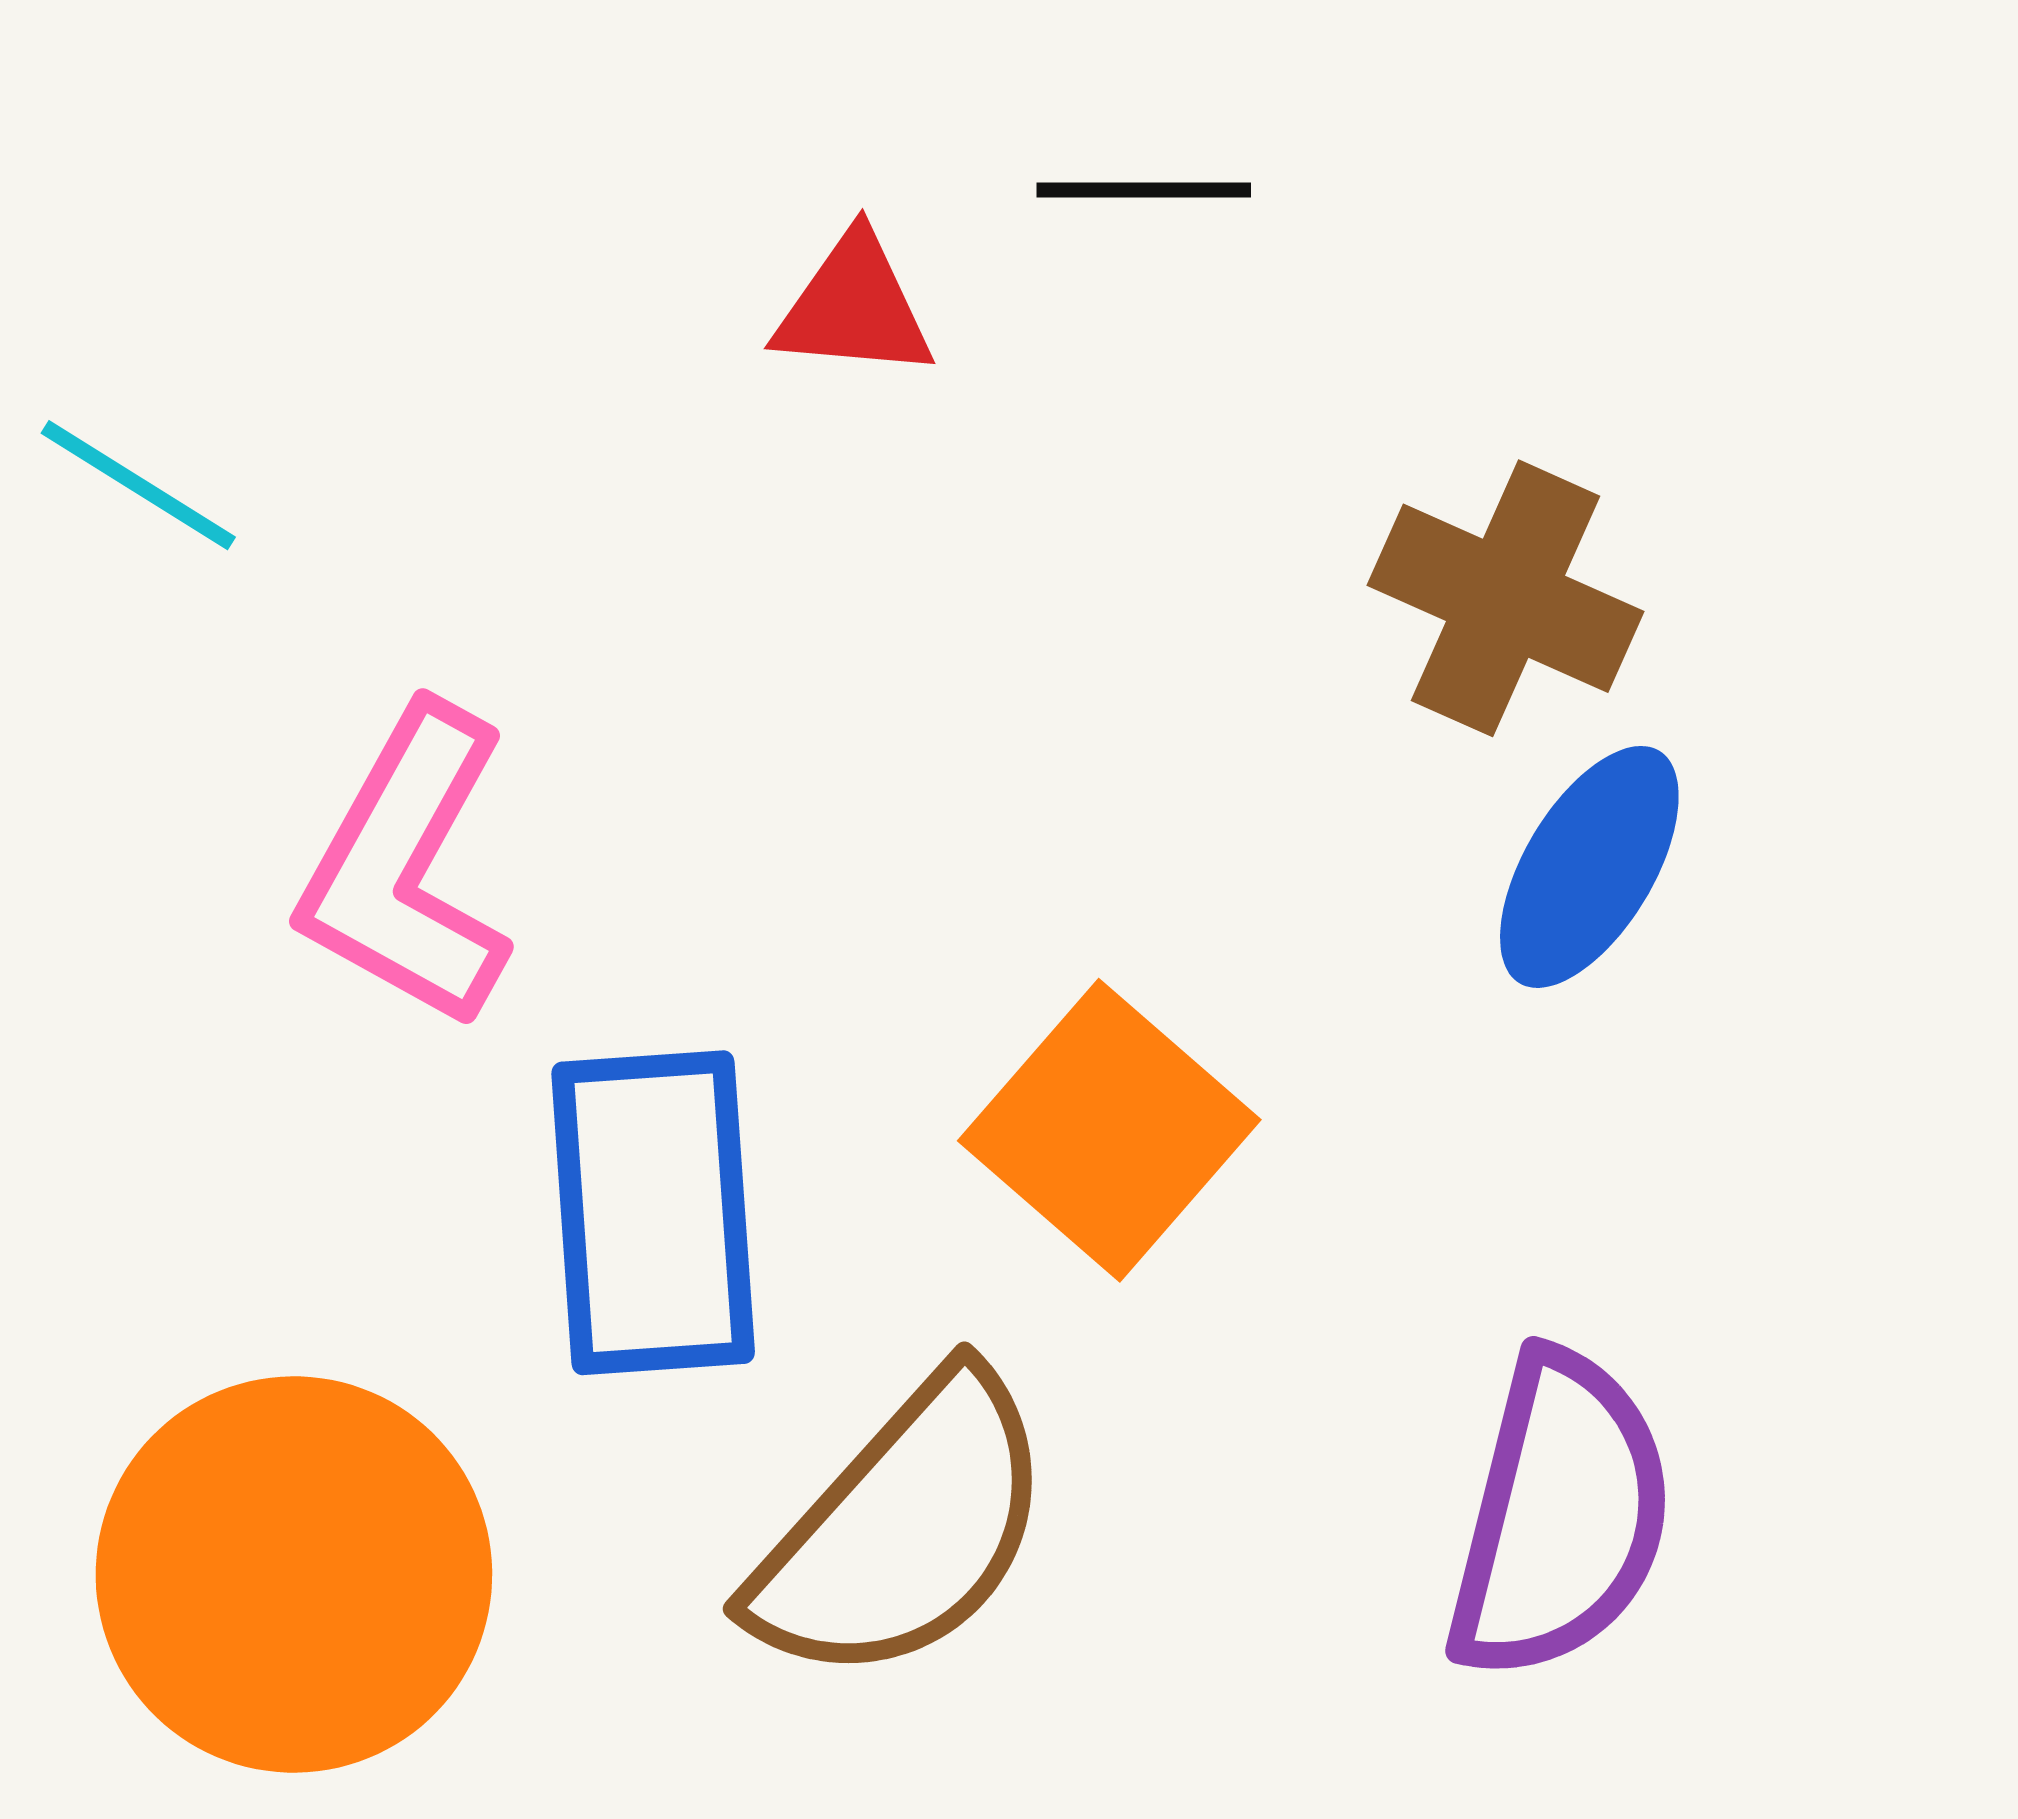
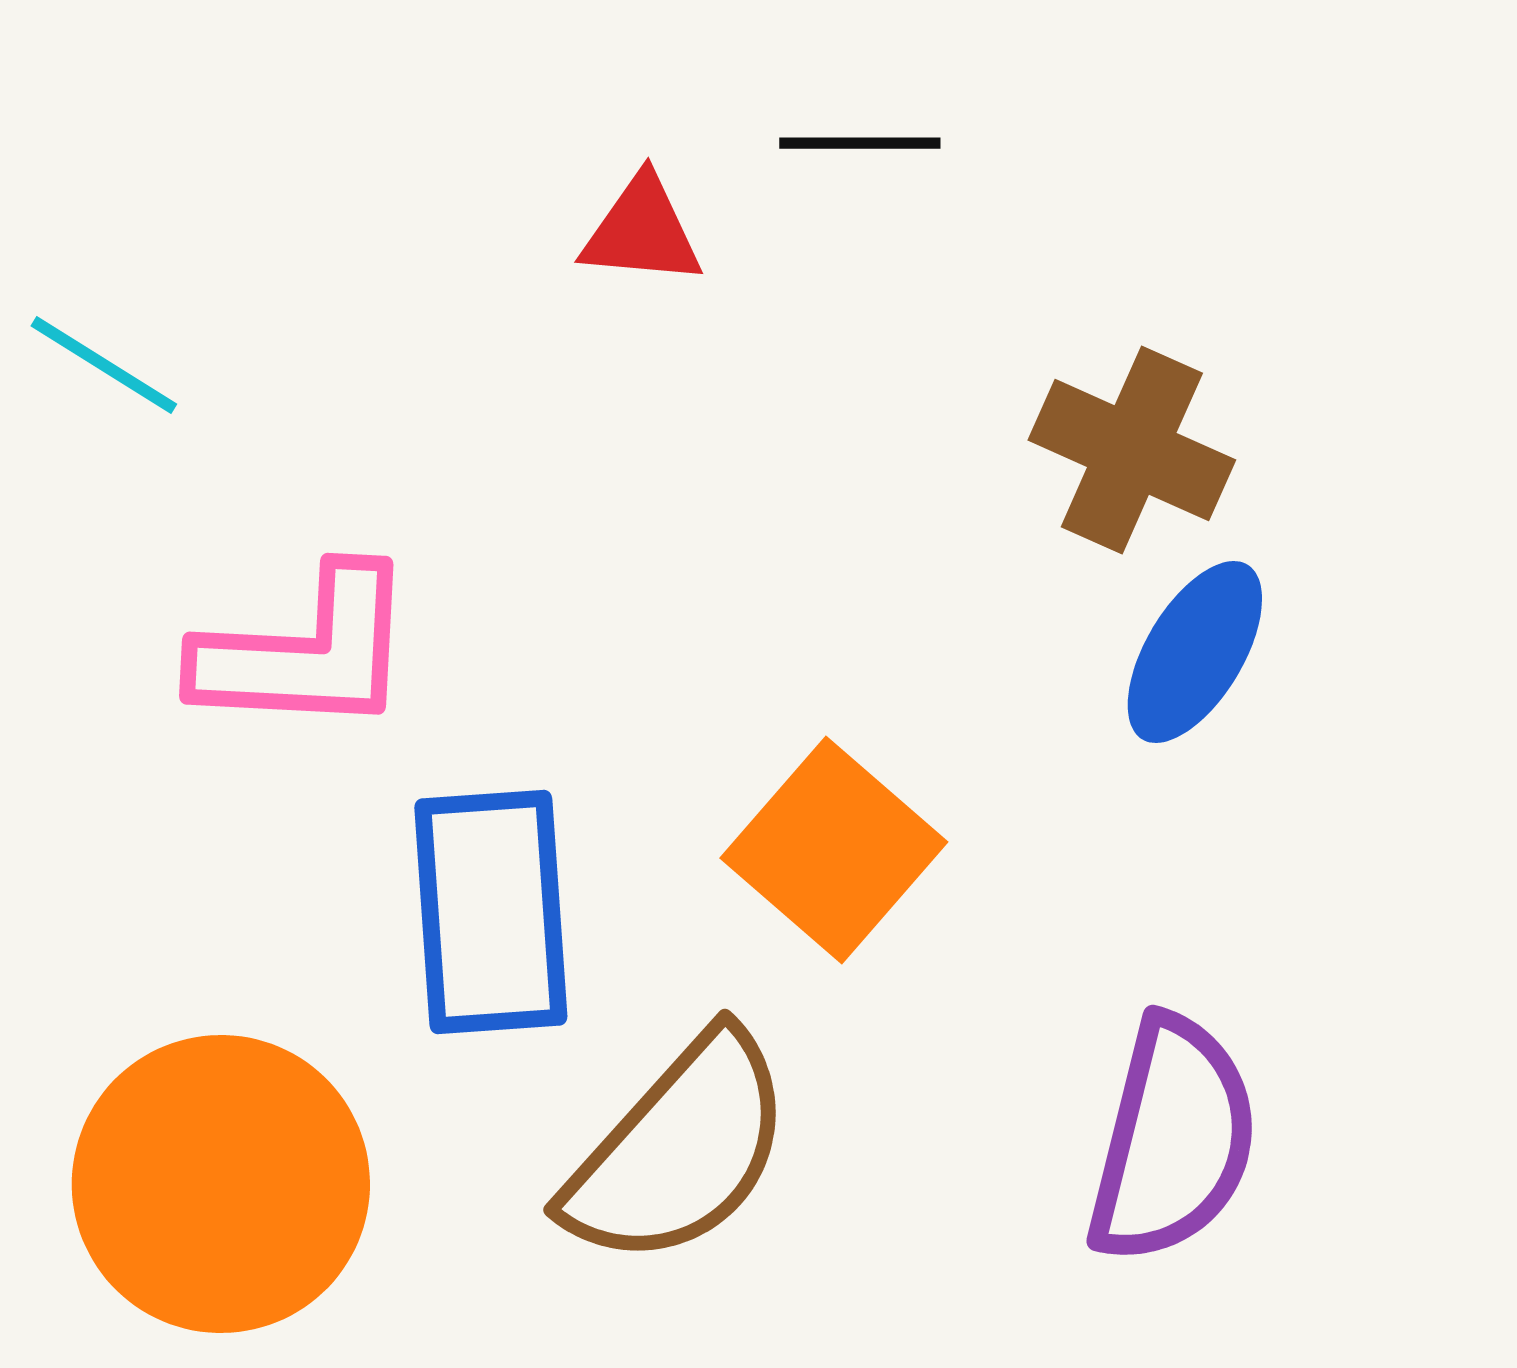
pink L-shape: (407, 867) -> (306, 652), turned -116

